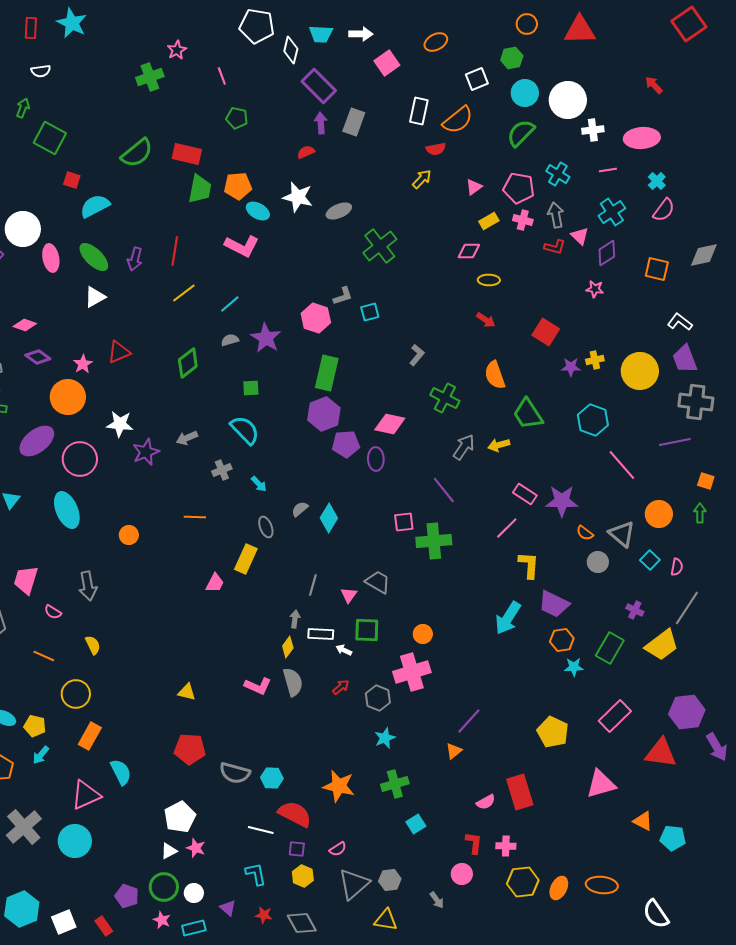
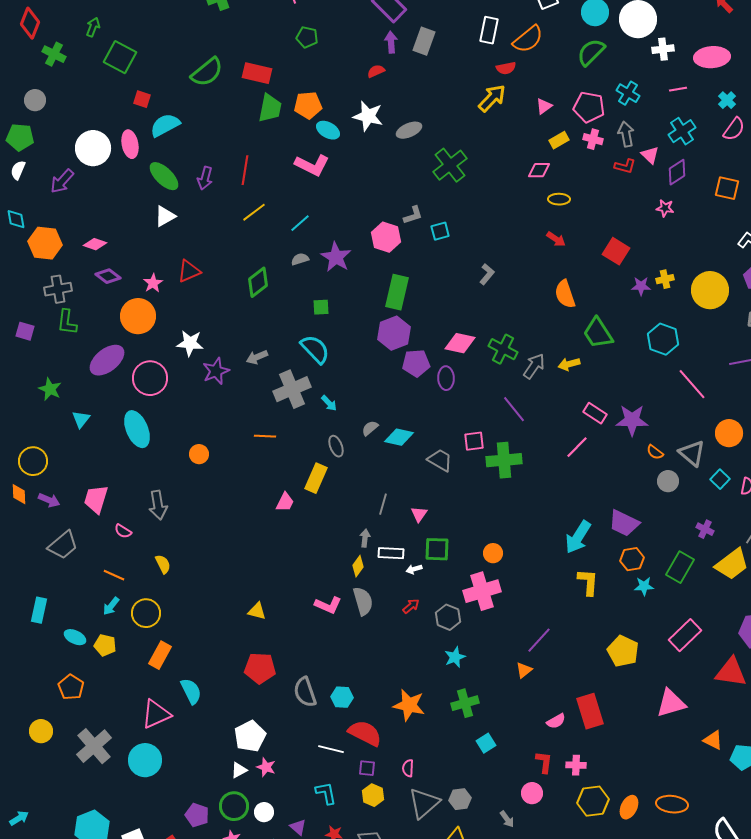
yellow arrow: (422, 179) -> (492, 98), size x1.4
pink ellipse: (51, 258) -> (130, 144), moved
green cross: (445, 398) -> (503, 349), moved
gray cross: (222, 470) -> (292, 389), size x1.8
cyan diamond: (329, 518) -> (399, 437), turned 72
yellow L-shape: (529, 565) -> (588, 582), moved
gray trapezoid: (378, 582) -> (440, 460), moved
white arrow: (344, 650) -> (414, 569), turned -42
cyan arrow: (41, 755) -> (111, 606), moved
gray semicircle: (235, 773) -> (305, 692), turned 56
pink semicircle: (338, 849) -> (408, 768), turned 126

